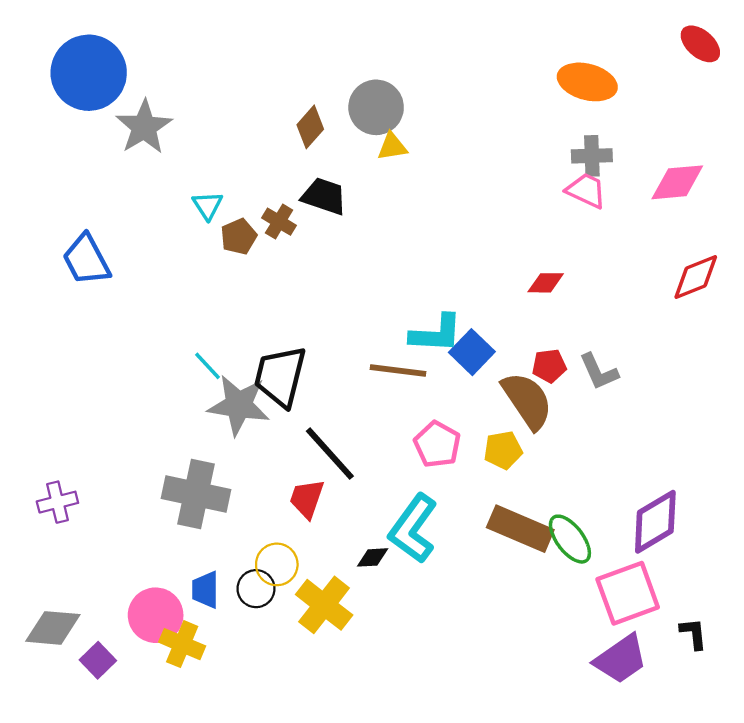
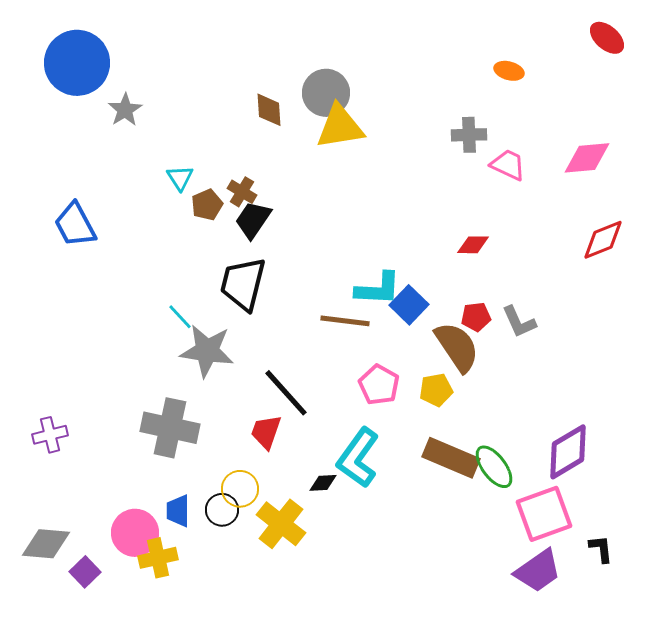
orange ellipse: (587, 82) -> (509, 71), size x0.6
gray star: (144, 127) -> (125, 110), size x0.7
brown diamond: (310, 127) -> (269, 110), turned -45
yellow triangle: (392, 147) -> (340, 127), size x1.8
gray cross: (592, 156) -> (469, 135), moved
black trapezoid: (324, 196) -> (253, 220), moved, turned -75
black trapezoid: (280, 376) -> (243, 284), moved
yellow cross: (182, 644) -> (158, 558), turned -36

